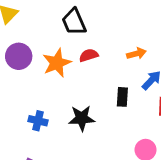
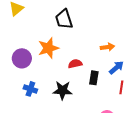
red semicircle: (89, 55) -> (75, 64), moved
purple circle: (19, 56) -> (22, 58), moved

